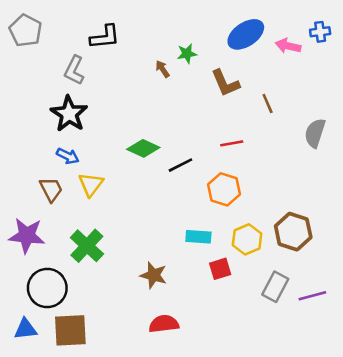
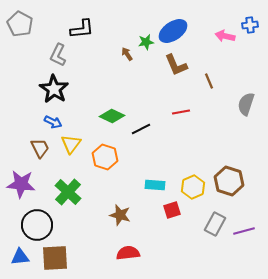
blue ellipse: (246, 34) -> (173, 31), moved
orange hexagon: (224, 189) -> (105, 157), moved

